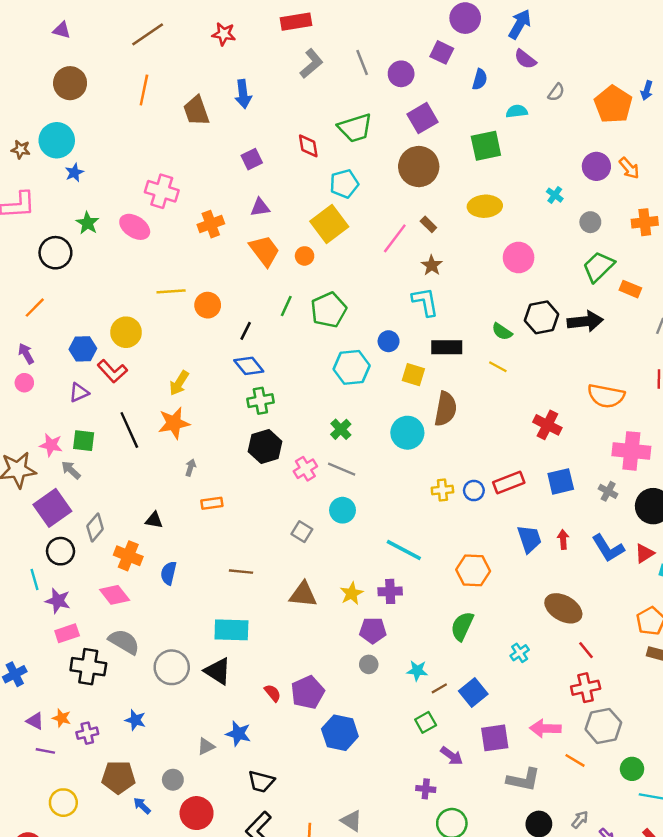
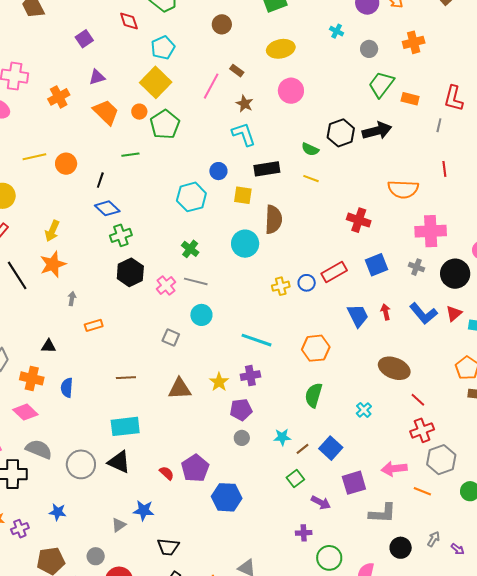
brown circle: (419, 167) -> (222, 24), size x0.6
pink circle: (519, 258) -> (291, 91), moved
green line: (286, 306) -> (130, 155), turned 66
green pentagon: (329, 310) -> (165, 124), moved

